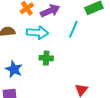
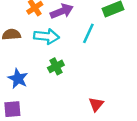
green cross: (46, 58) -> (56, 66), turned -32

